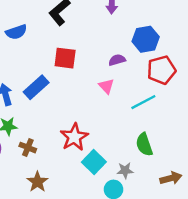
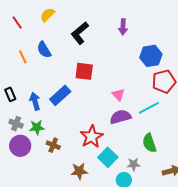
blue semicircle: (16, 32) -> (44, 50), turned 78
purple semicircle: (117, 60) -> (120, 117), moved, size x1.5
brown star: (37, 182) -> (79, 171), moved, turned 30

